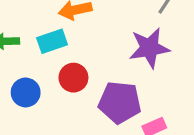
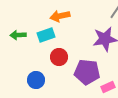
blue circle: (26, 92) -> (36, 80), moved

